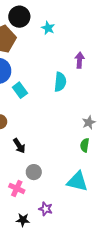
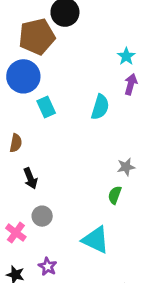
cyan star: (48, 28) -> (126, 56), moved

